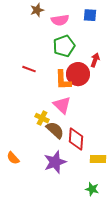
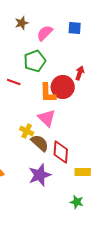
pink semicircle: (60, 20) -> (45, 33), turned 144
green pentagon: (64, 46) -> (35, 61), moved

